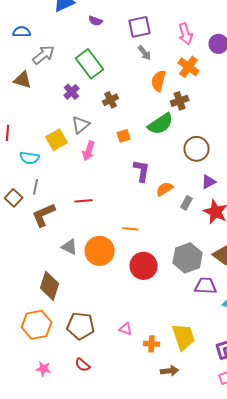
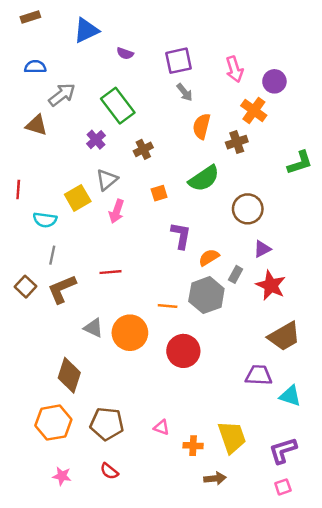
orange cross: (189, 67) -> (254, 111), moved
brown cross: (180, 101) -> (237, 142), moved
brown square: (14, 198) -> (25, 287), moved
gray hexagon: (188, 258) -> (206, 295), moved

